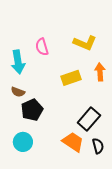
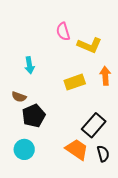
pink semicircle: (42, 47) -> (63, 32), moved
cyan arrow: (18, 62) -> (29, 65), moved, size x0.7

